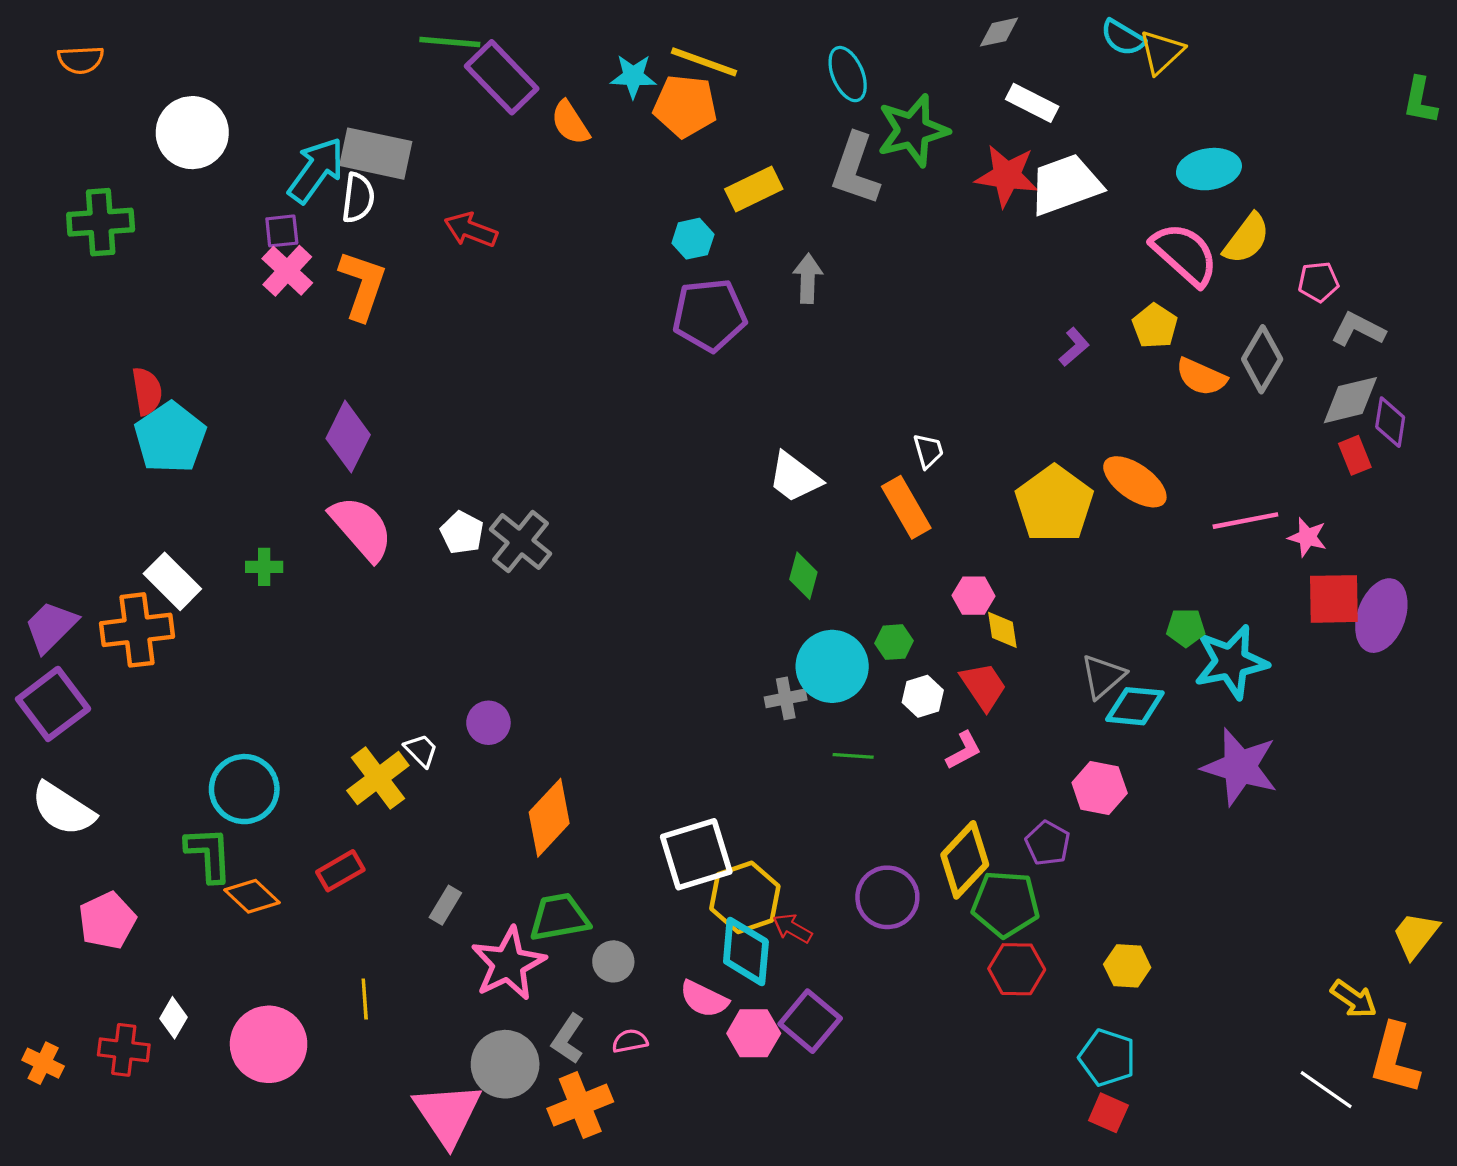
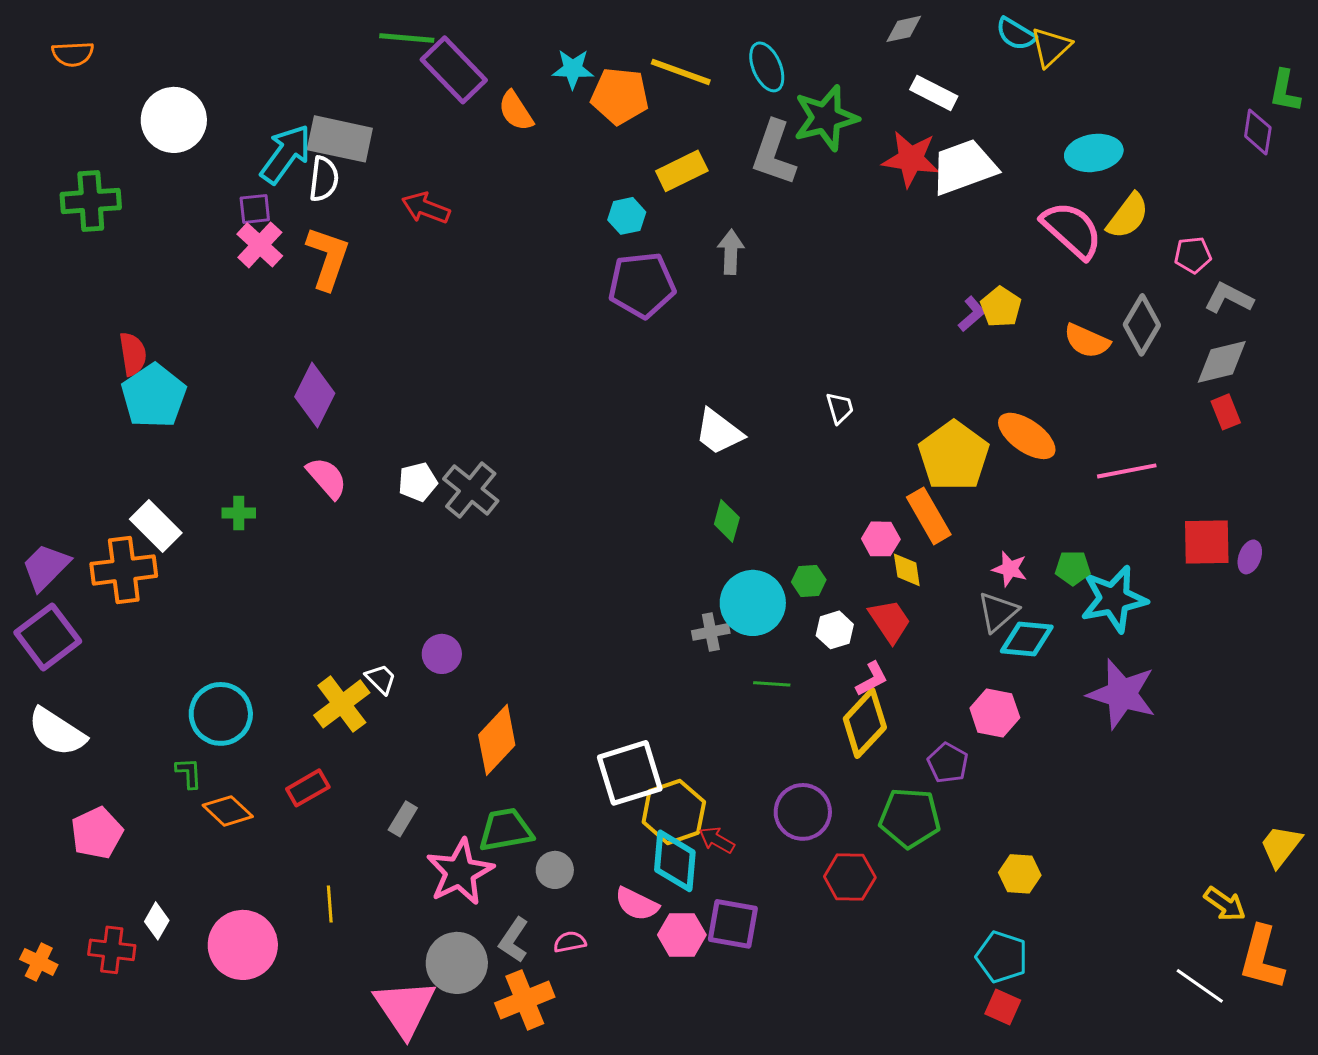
yellow line: (704, 62) -> (681, 72), moved
yellow pentagon: (1155, 326) -> (1001, 307), moved
purple diamond: (1390, 422) -> (1258, 132), moved
orange rectangle: (906, 507) -> (929, 516), moved
pink semicircle: (361, 528) -> (327, 478), size x0.7
white pentagon: (462, 533) -> (418, 482), turned 30
pink star: (1307, 537) -> (1010, 569), moved
purple ellipse: (1381, 616) -> (1250, 557), size x0.5
green L-shape: (209, 854) -> (189, 773), size x0.6
yellow diamond: (965, 860) -> (865, 723), moved
red hexagon: (1017, 969) -> (850, 877), moved
purple square: (810, 1021) -> (733, 924), turned -30

